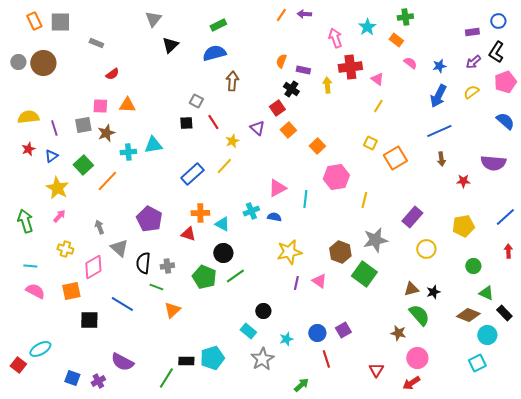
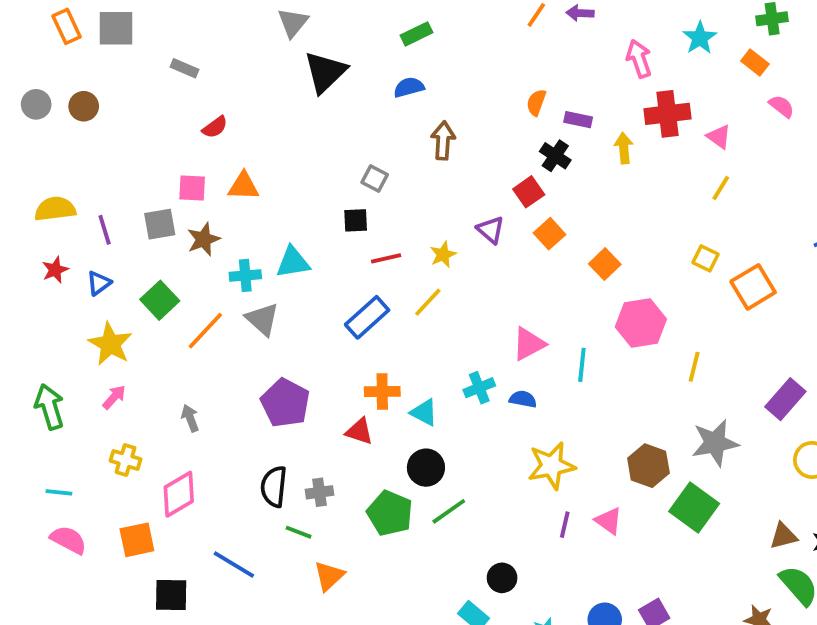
black triangle: (170, 45) -> (325, 72), size x1.4
blue semicircle: (214, 53) -> (409, 87), size x0.7
brown circle: (43, 63) -> (84, 106), size x0.6
red line: (213, 122) -> (386, 258), moved, turned -70
gray triangle: (119, 248) -> (262, 319), moved

